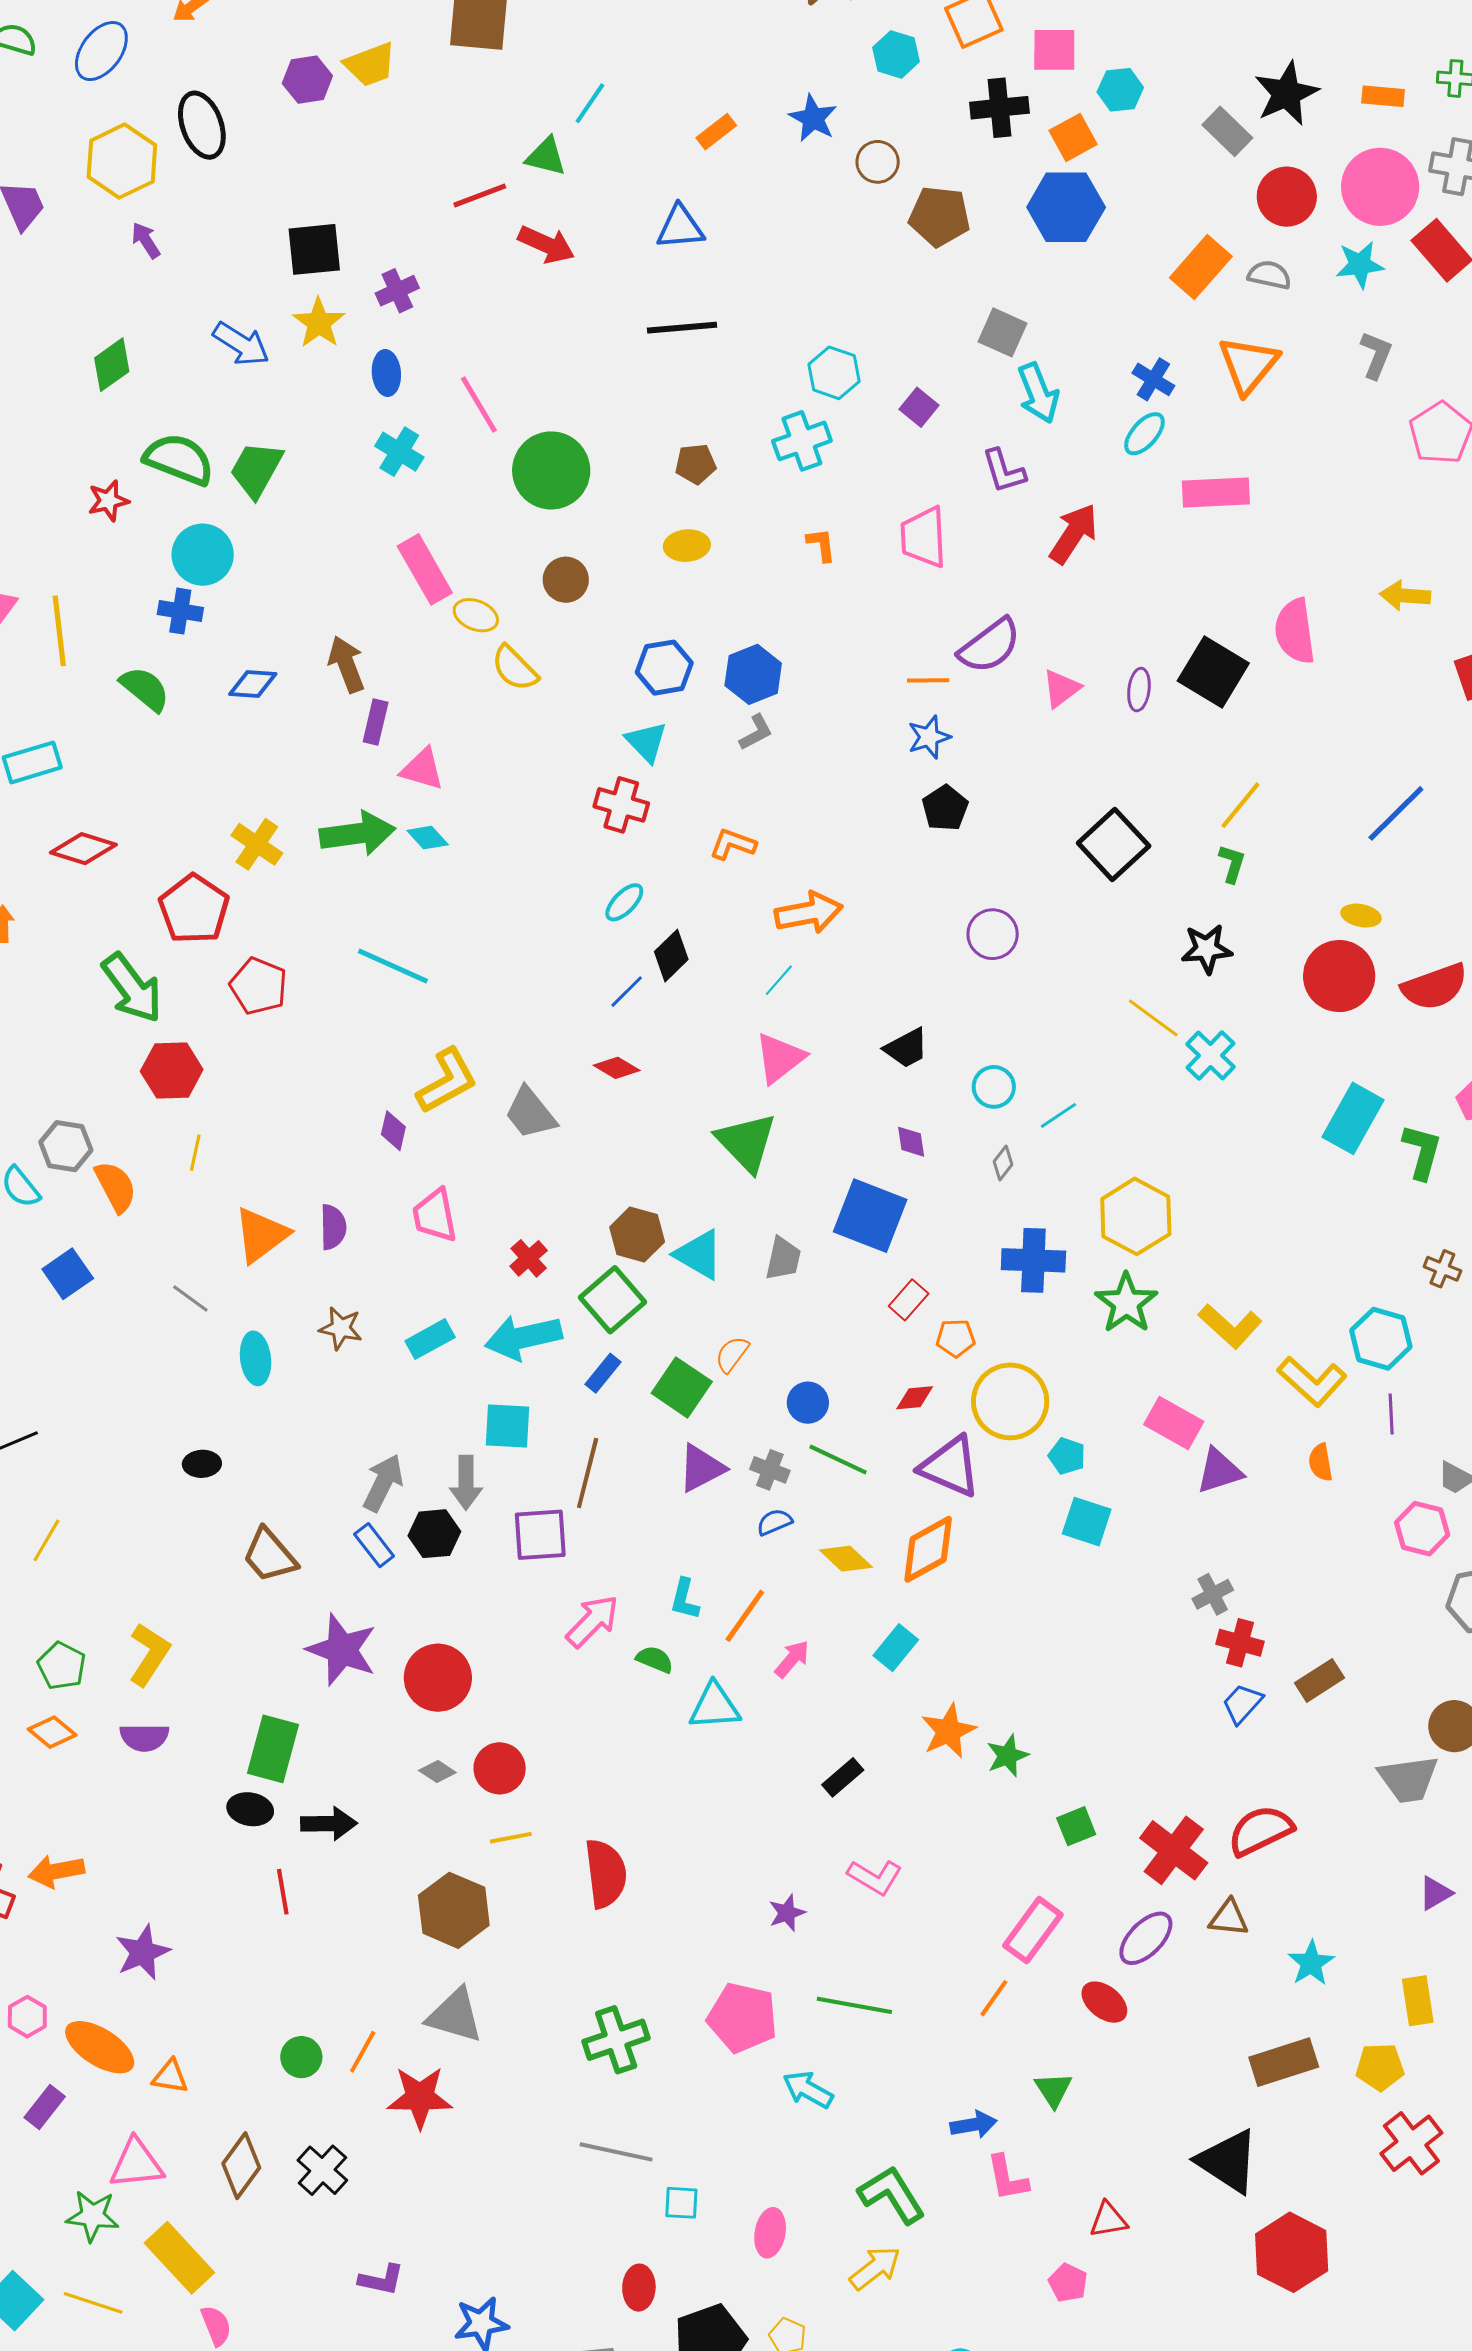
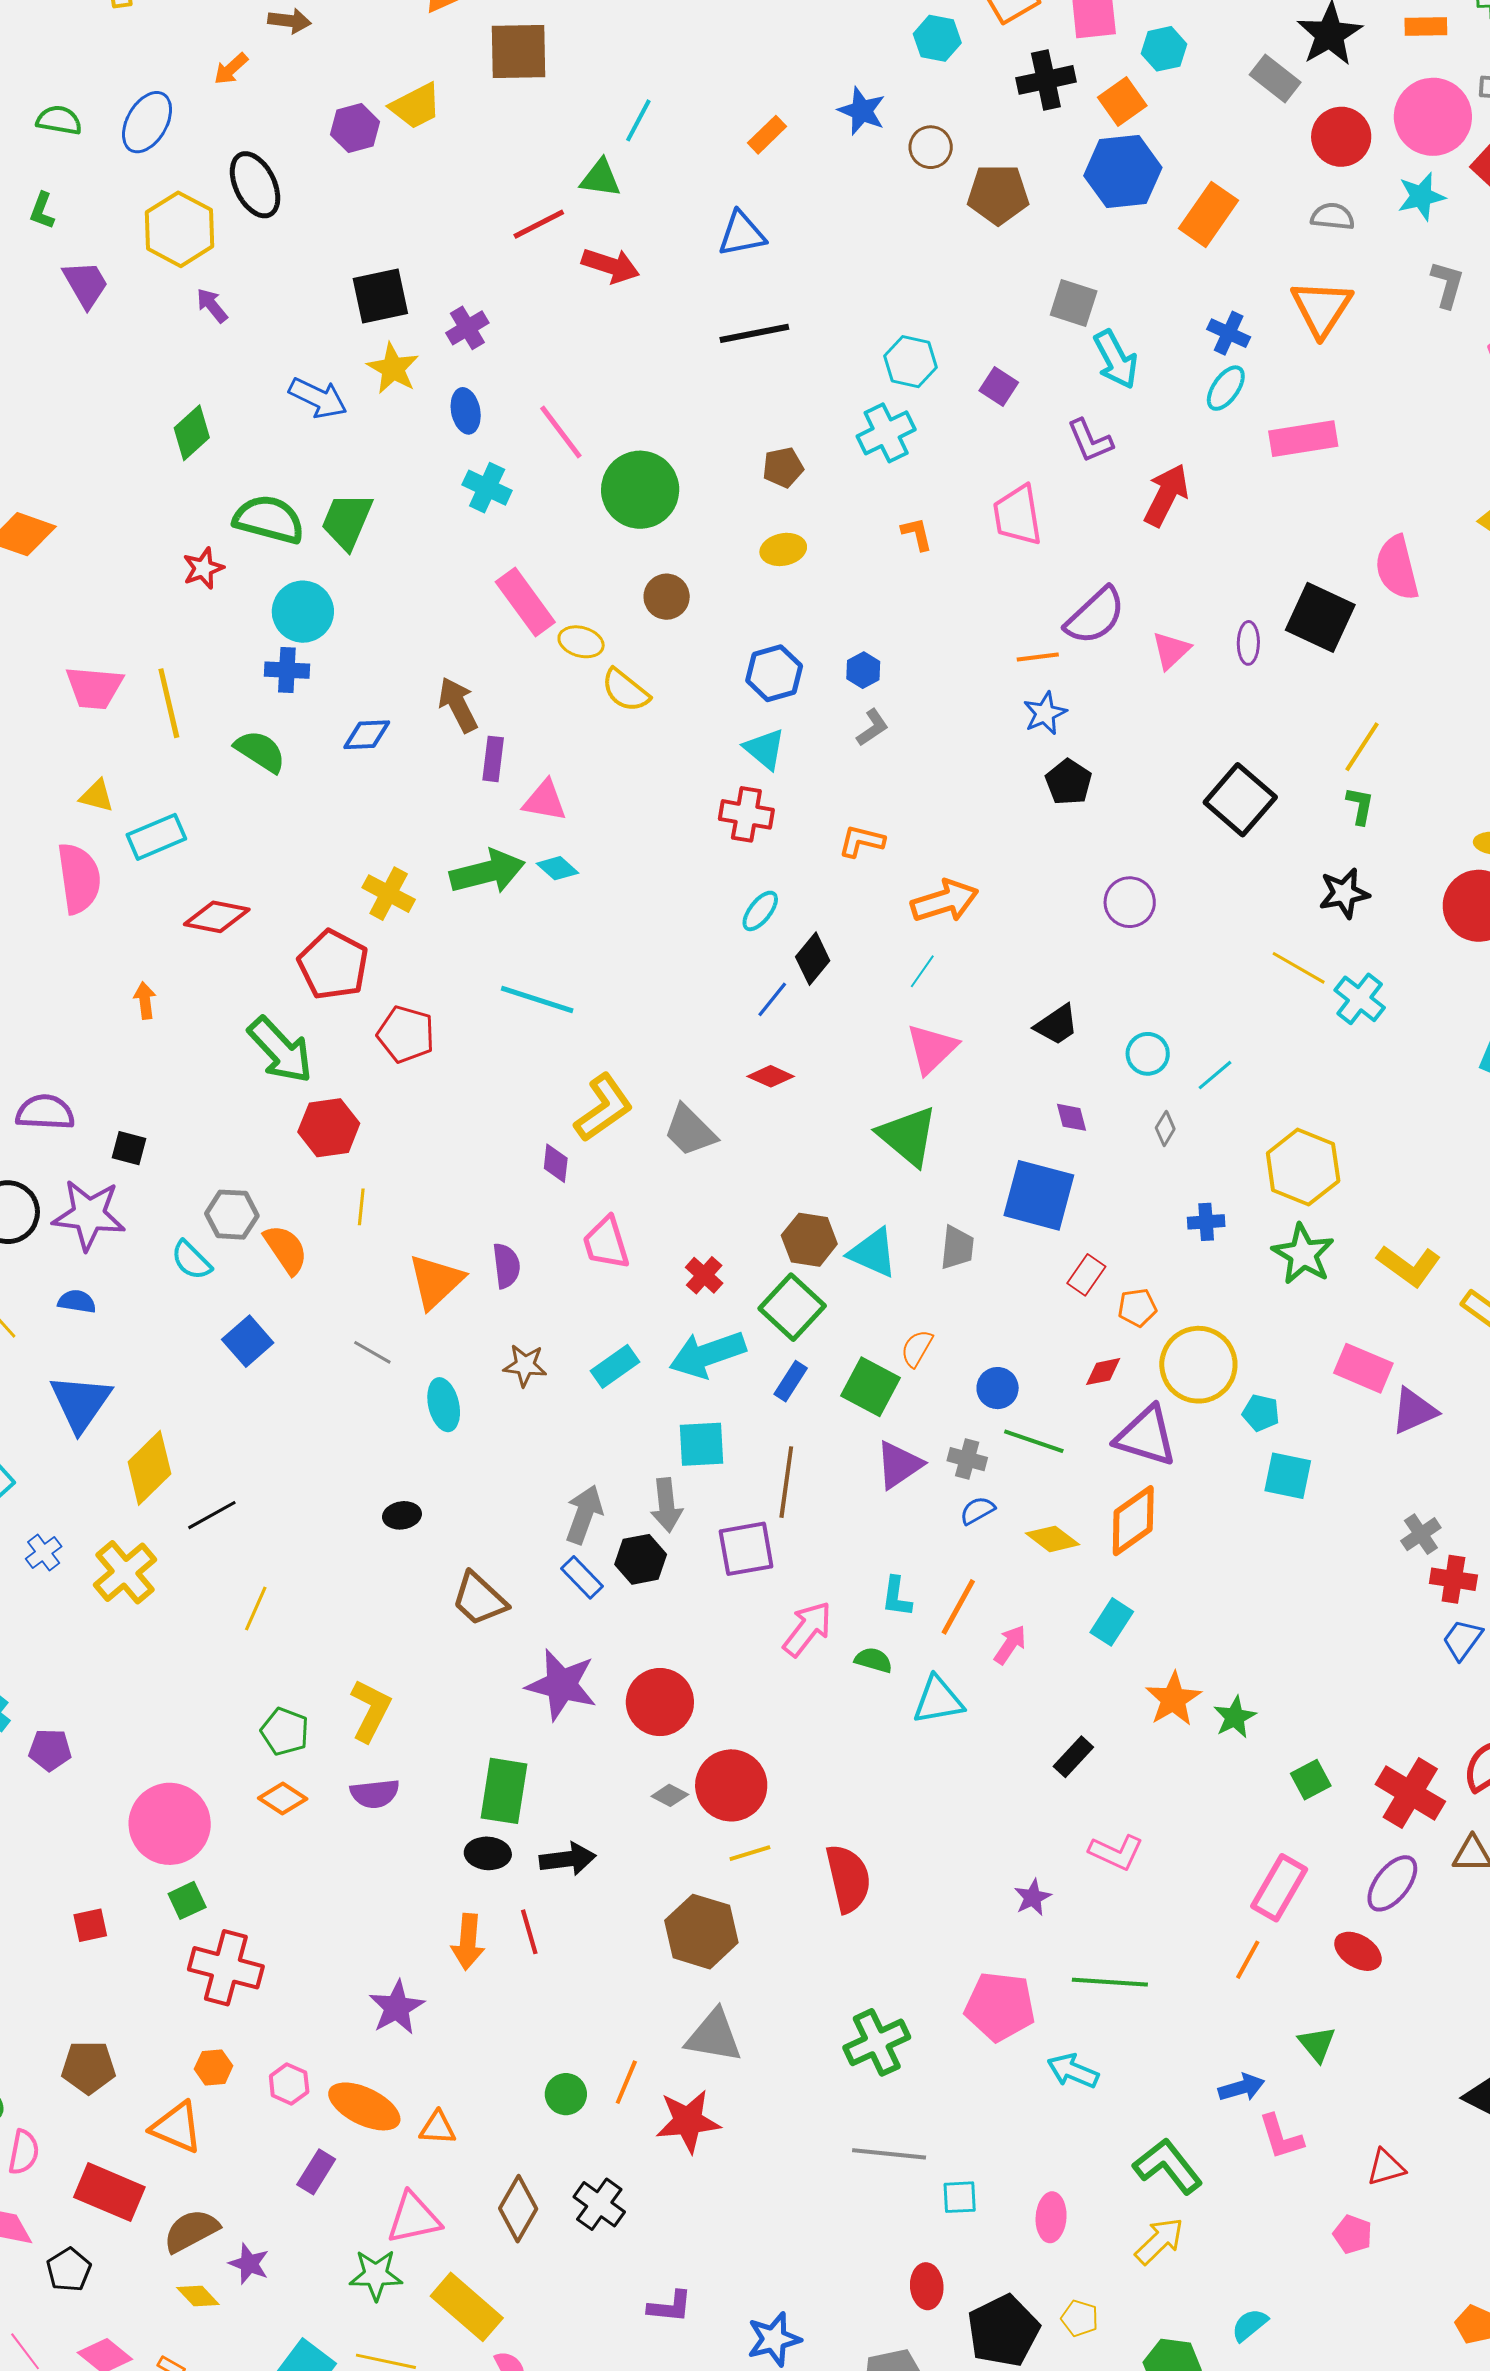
orange rectangle: (1201, 267) -> (1209, 214), moved
blue hexagon: (753, 674) -> (863, 670), size x0.6
blue cross: (1033, 1260) -> (1206, 1222), size x0.6
red circle: (500, 1768) -> (731, 1785), size x1.4
orange arrow: (56, 1871) -> (468, 1942), moved, turned -68

